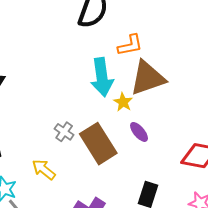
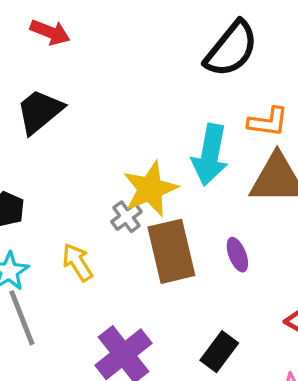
yellow star: (123, 102) -> (150, 189), moved, size x1.8

